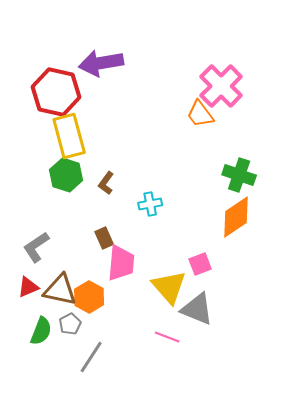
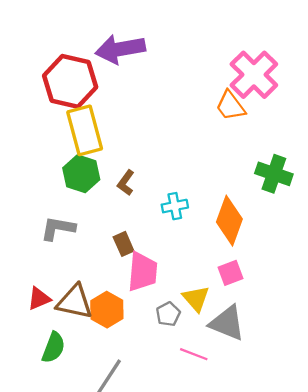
orange diamond: (236, 217) -> (229, 221), moved, turned -36
gray L-shape: (36, 247) -> (58, 228), moved, turned 44
yellow triangle: (169, 287) -> (196, 298), size x0.7
gray pentagon: (70, 324) -> (168, 314), moved

